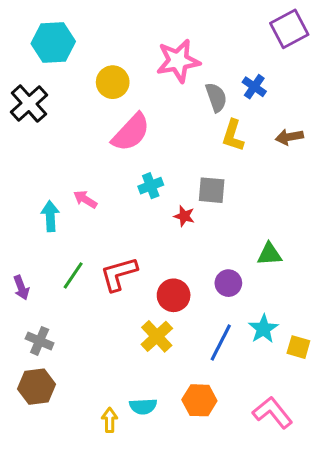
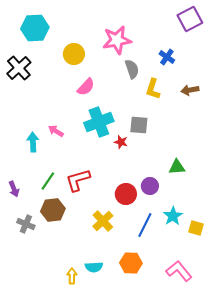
gray semicircle: (216, 97) -> (132, 69), moved
pink semicircle: (131, 132) -> (86, 87), size x0.7
cyan cross: (151, 186) -> (99, 122), size x1.8
red circle: (174, 295) -> (126, 194), moved
brown hexagon: (37, 387) -> (53, 210), moved

